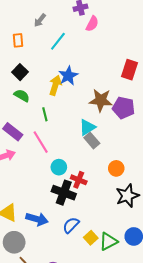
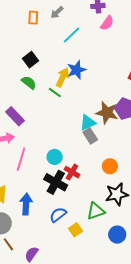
orange rectangle: (18, 40) -> (33, 18), moved
brown star: (101, 100) -> (107, 113), moved
green line: (45, 114) -> (55, 93), moved, turned -48
pink line: (41, 142) -> (21, 159), moved, turned 40
blue arrow: (37, 219) -> (26, 204), turned -110
green triangle: (108, 241) -> (96, 211), moved

